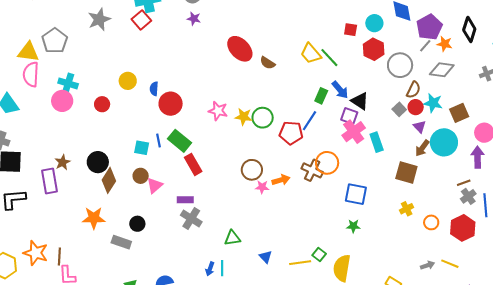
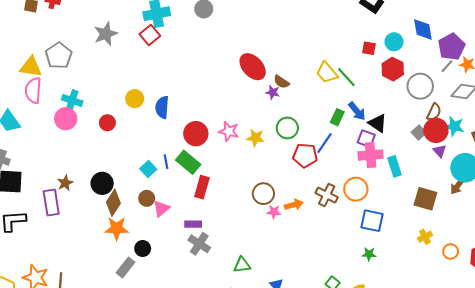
purple star: (194, 19) -> (273, 92), moved
blue semicircle: (154, 89) -> (162, 107), size x1.5
red circle: (171, 104) -> (196, 134), moved
red circle: (416, 107) -> (436, 130), size x1.5
green circle: (263, 118) -> (287, 128), moved
pink cross: (354, 132) -> (371, 155), turned 30
cyan square: (142, 148) -> (148, 169), turned 35
brown arrow: (422, 148) -> (458, 186), moved
orange circle: (327, 163) -> (356, 189), moved
red rectangle: (193, 164) -> (202, 187), turned 45
orange star: (94, 218) -> (117, 228), moved
gray rectangle: (121, 242) -> (126, 268), turned -72

